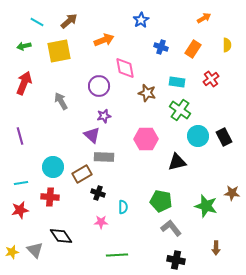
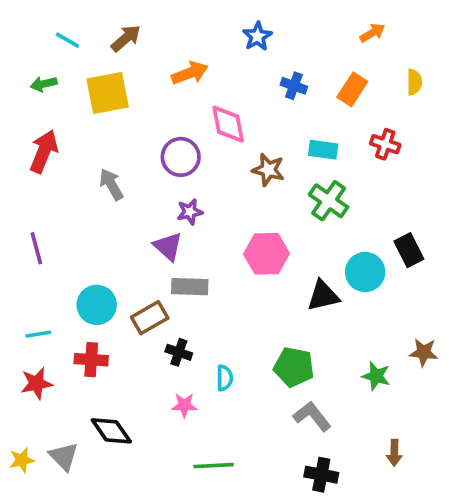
red cross: (211, 79) -> (385, 144), turned -35
cyan circle: (198, 136) -> (365, 272), moved
green star: (206, 206) -> (376, 376), size x0.7

